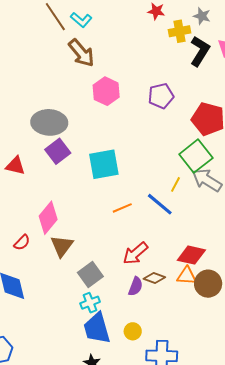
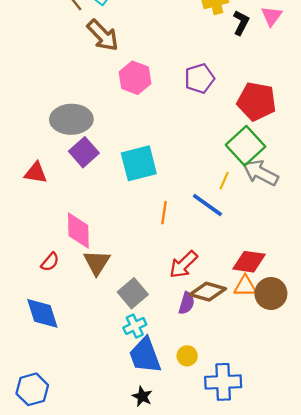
black L-shape: (200, 51) -> (241, 23), size x0.7
orange line: (122, 208) -> (164, 213), turned -54
pink diamond: (48, 218) -> (78, 231), turned -36
brown diamond: (154, 278) -> (208, 292), size x1.4

